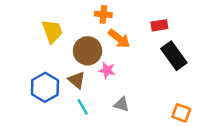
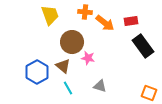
yellow trapezoid: (52, 31) -> (50, 15), moved
orange arrow: (119, 39) -> (105, 23), moved

